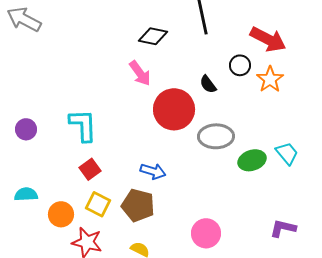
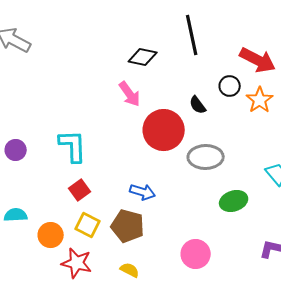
green ellipse: (252, 160) -> (234, 201), moved

